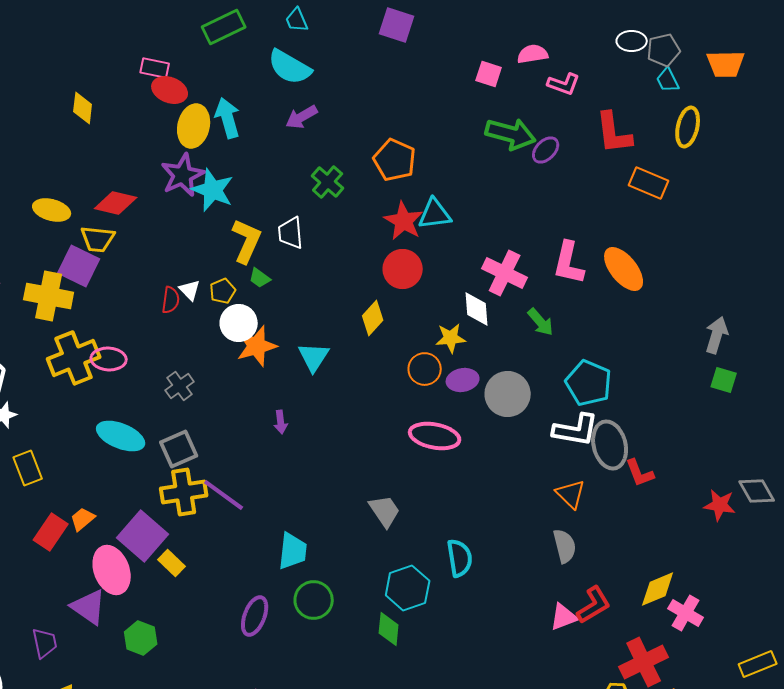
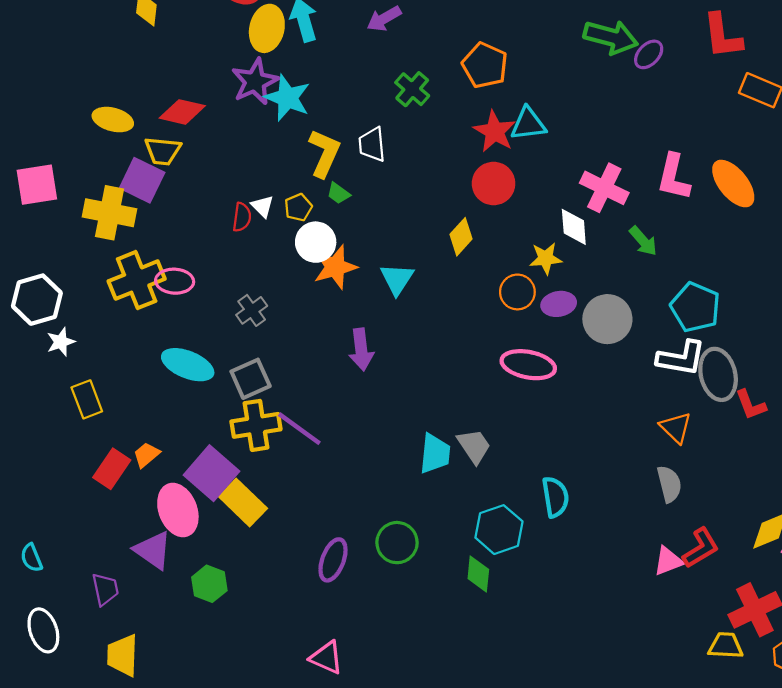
purple arrow: (281, 422) -> (361, 349), size x1.6
cyan trapezoid: (293, 551) -> (435, 454), moved
yellow rectangle: (172, 563) -> (243, 502), size x1.6

